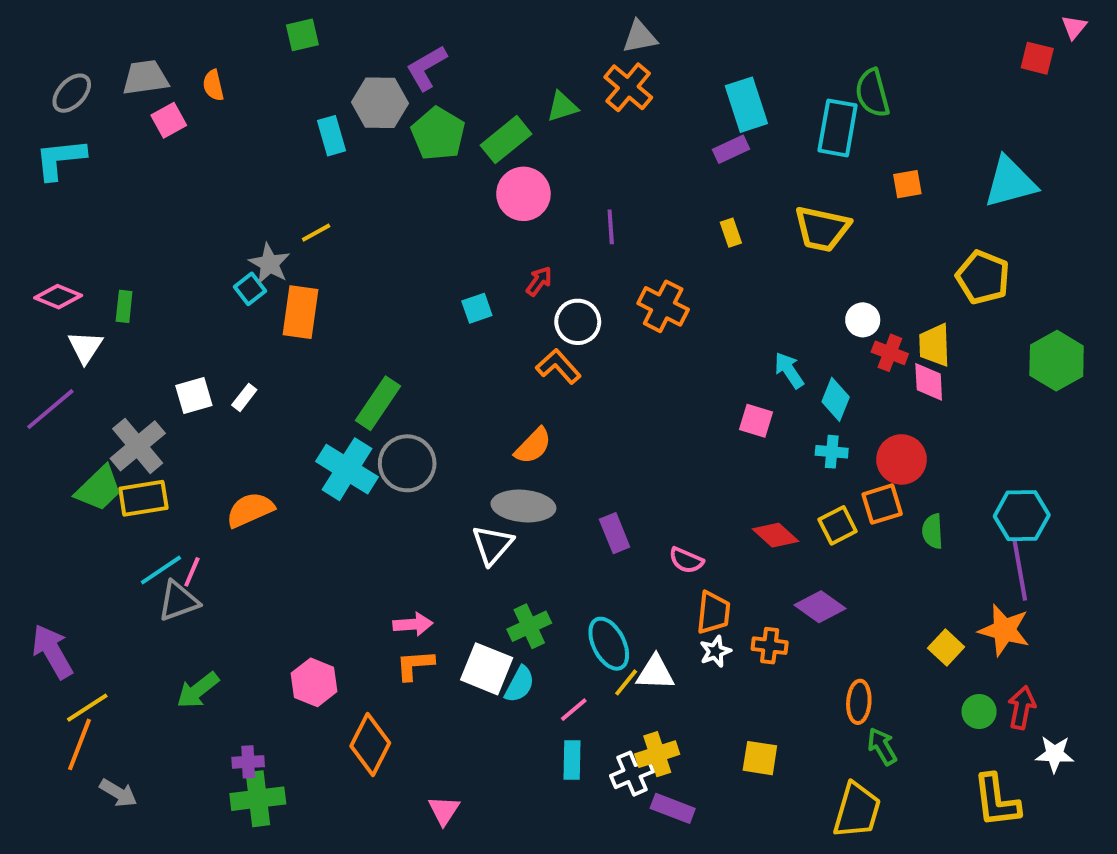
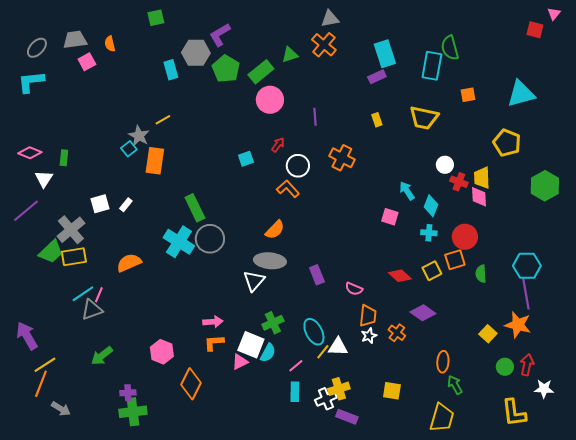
green rectangle: (378, 403) -> (195, 208), turned -60
orange cross: (770, 646) -> (397, 333), turned 30
pink triangle: (444, 810) -> (240, 362), moved, turned 30

